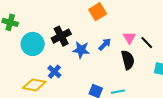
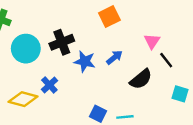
pink triangle: (129, 38) -> (152, 41), moved
black semicircle: (128, 60) -> (141, 79), turned 60

